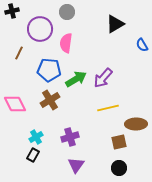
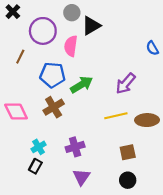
black cross: (12, 11) -> (13, 12), turned -32
black triangle: (115, 24) -> (91, 26), moved
purple arrow: (103, 78) -> (126, 84), moved
brown ellipse: (136, 124) -> (147, 120), moved

